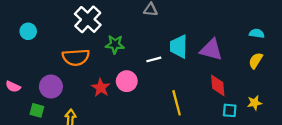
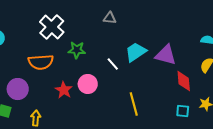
cyan trapezoid: (179, 46) -> (136, 52), turned 55
white line: (154, 59) -> (113, 64), turned 64
red diamond: (218, 85) -> (184, 81), moved

